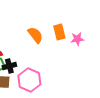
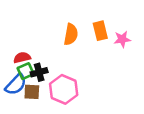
orange semicircle: (35, 35) -> (71, 34), turned 48

